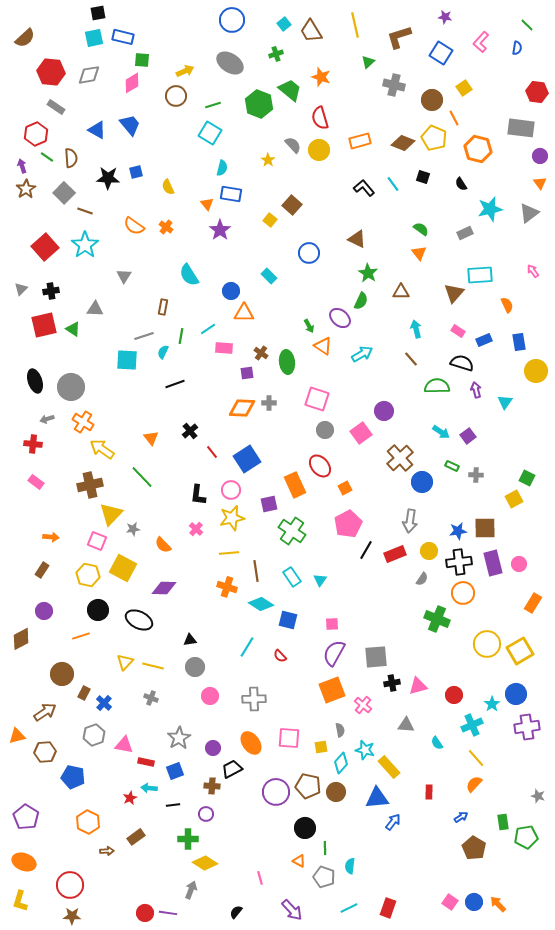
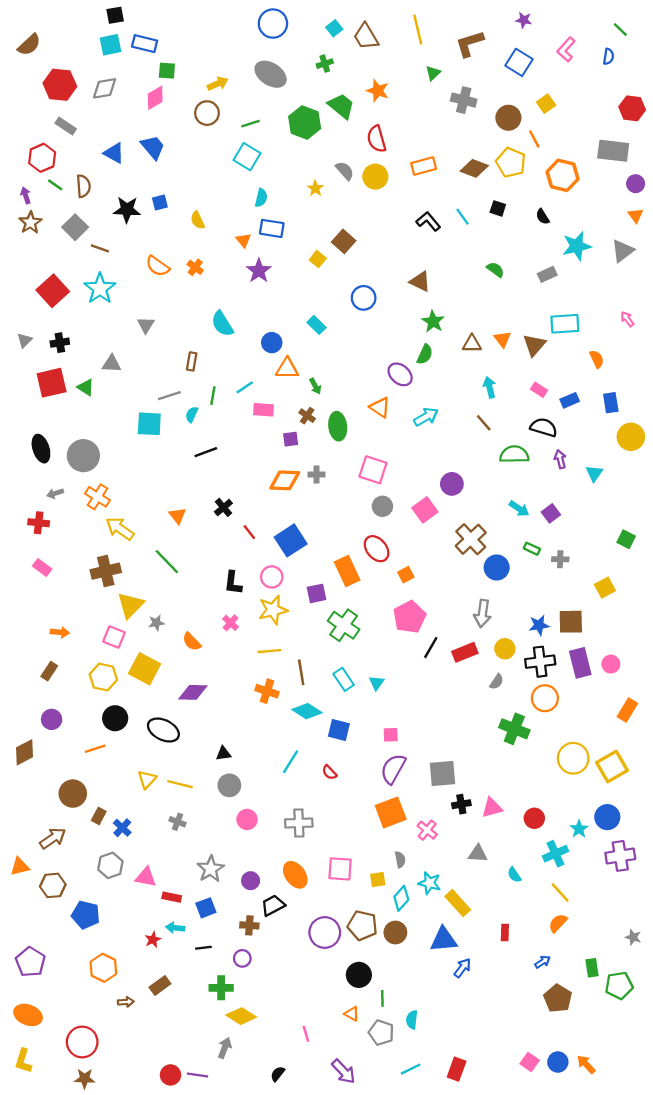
orange triangle: (419, 253) -> (503, 339), moved
green arrow: (309, 326) -> (315, 386), moved
green square: (527, 478) -> (626, 539), moved

